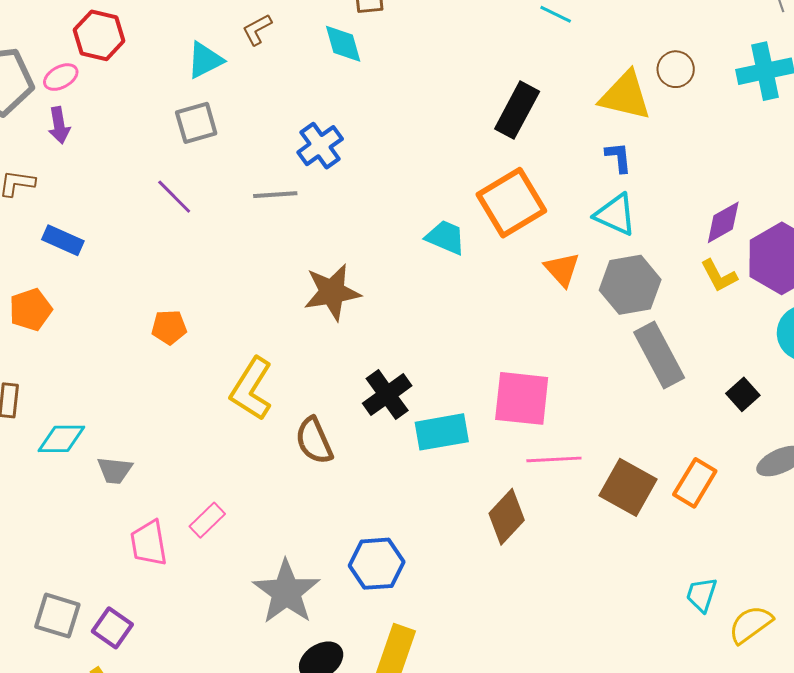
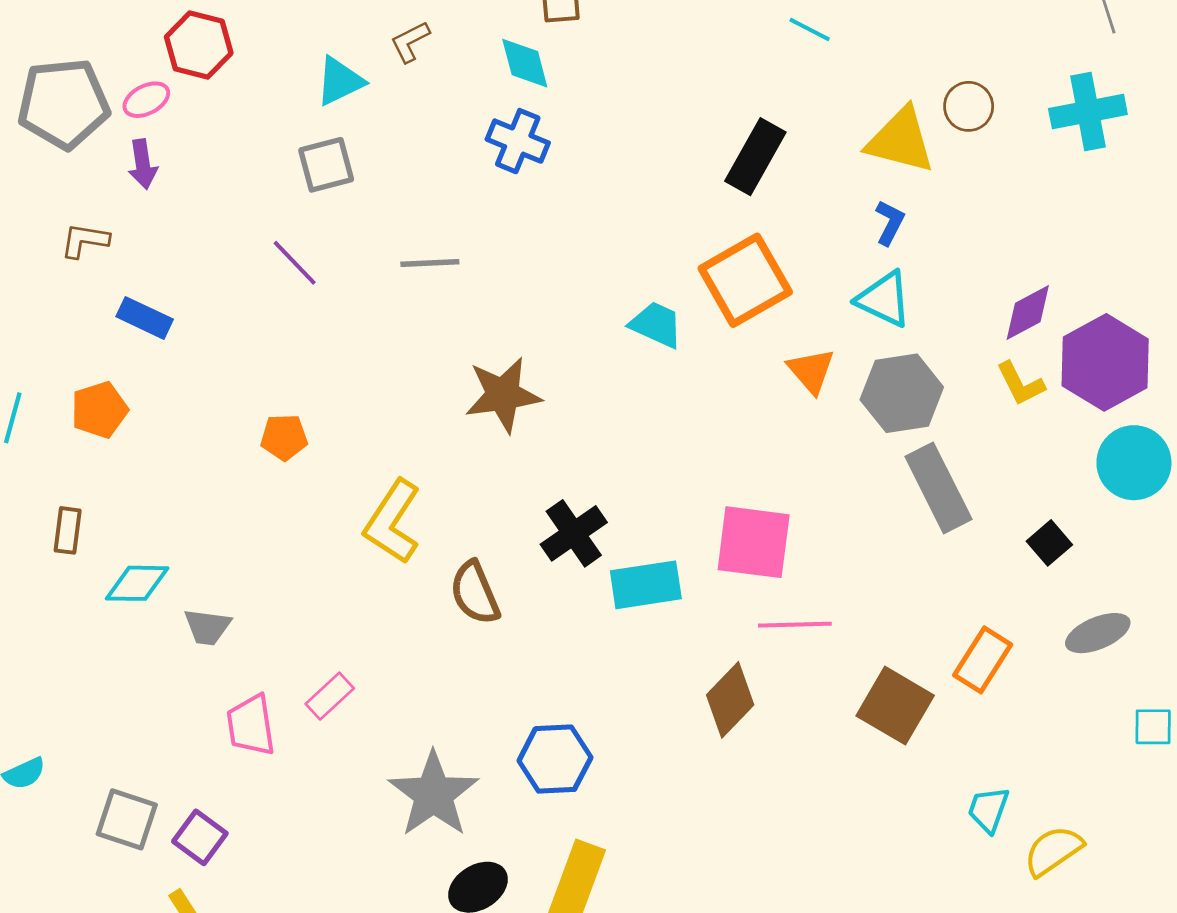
blue cross: (320, 146) -> (518, 141), moved, turned -33
blue L-shape: (619, 157) -> (890, 223), turned 32
brown square: (628, 487) -> (895, 706), moved

